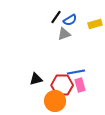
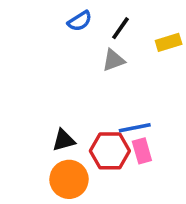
black line: (56, 17) -> (121, 28), moved
blue semicircle: (70, 20) -> (80, 21), moved
orange circle: (55, 101) -> (69, 179), moved

